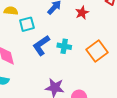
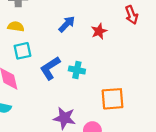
cyan square: (27, 24) -> (23, 51), moved
orange square: (97, 51) -> (113, 99), moved, turned 30

